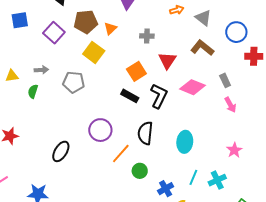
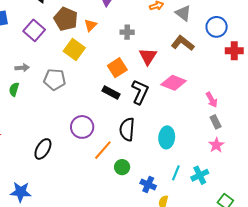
brown pentagon: (86, 22) -> (66, 19), turned 30
gray rectangle: (225, 80) -> (216, 122), moved
blue cross: (166, 189) -> (148, 185), turned -35

